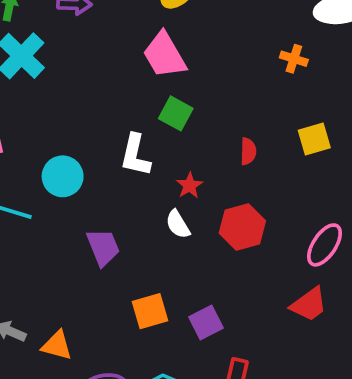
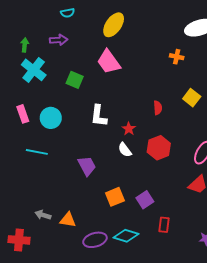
green square: (176, 113) -> (75, 80), moved
yellow square: (314, 139) -> (192, 98), turned -30
cyan circle: (63, 176) -> (51, 118), moved

